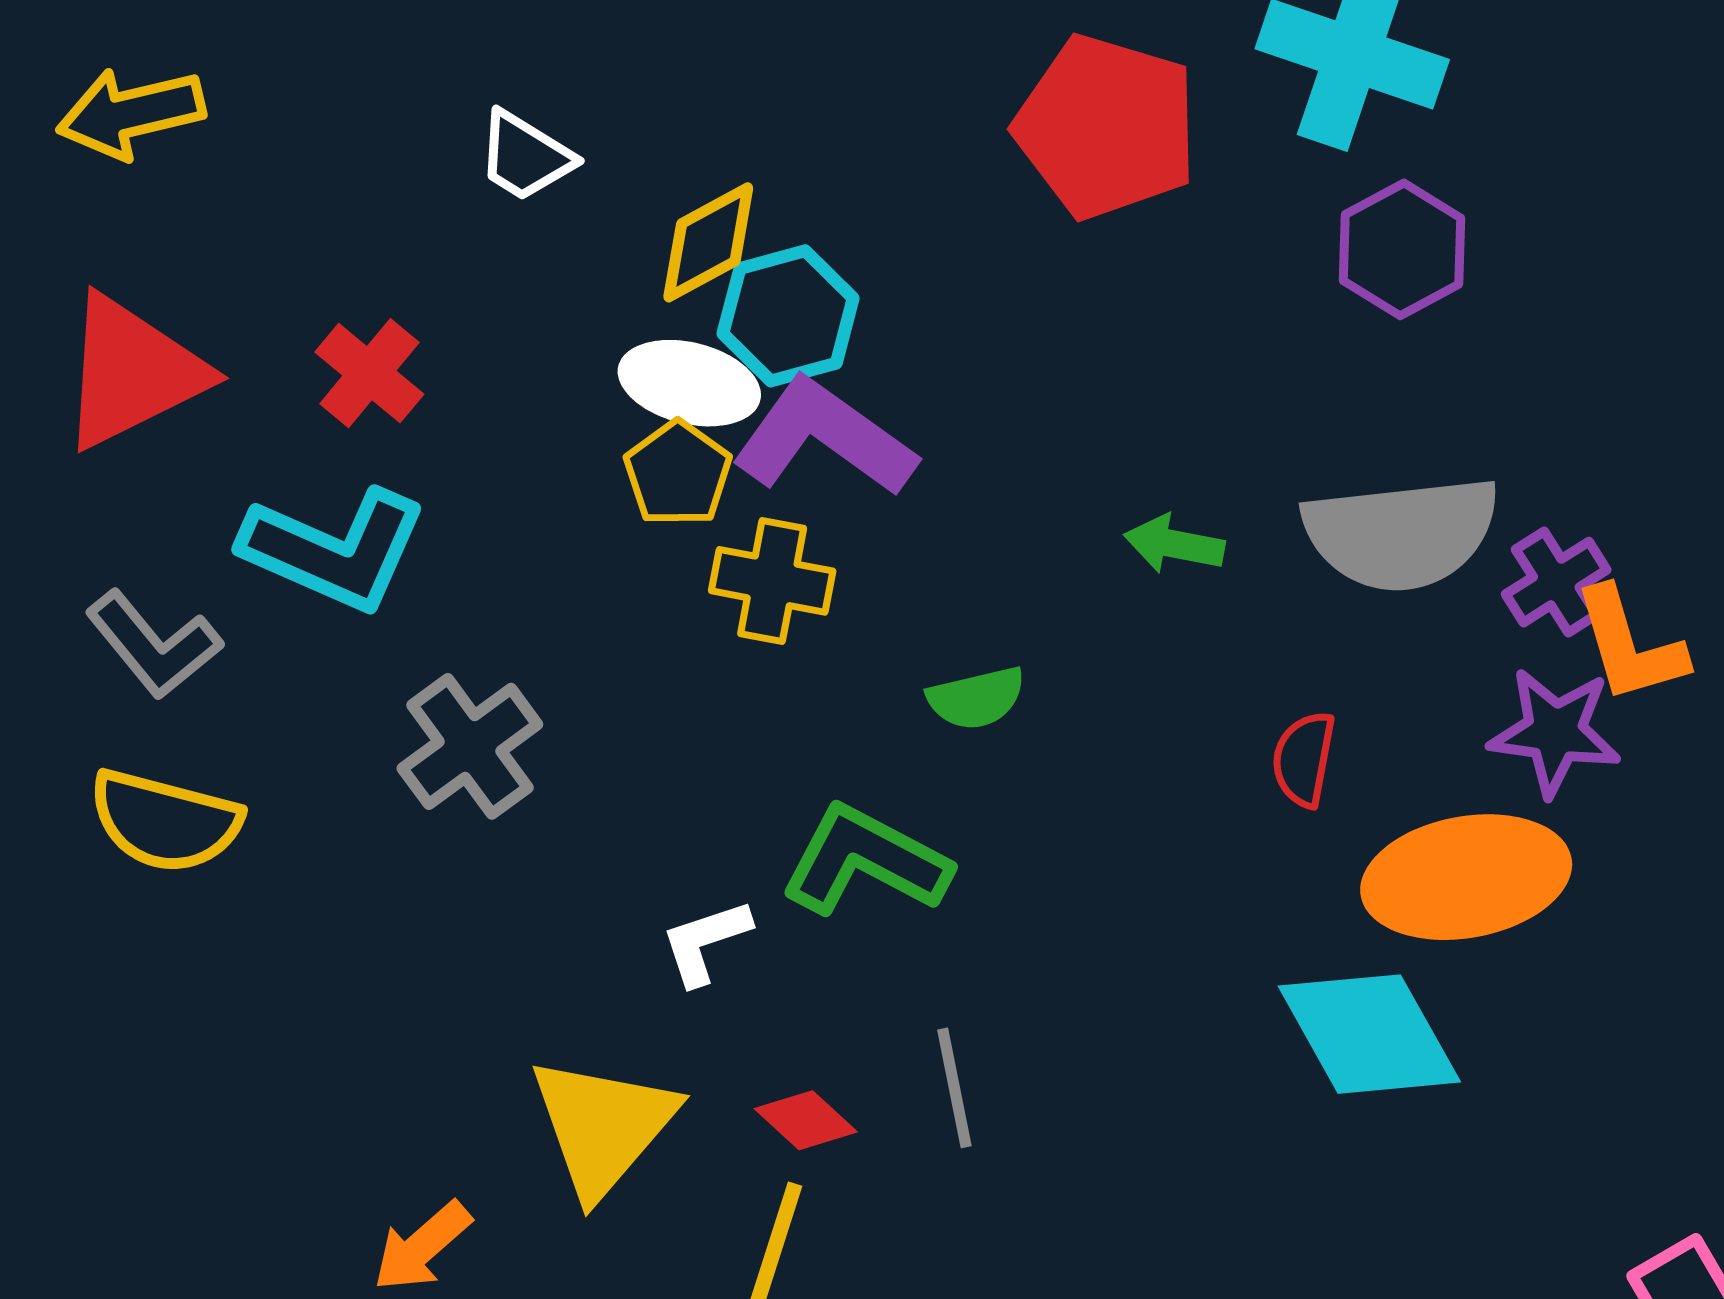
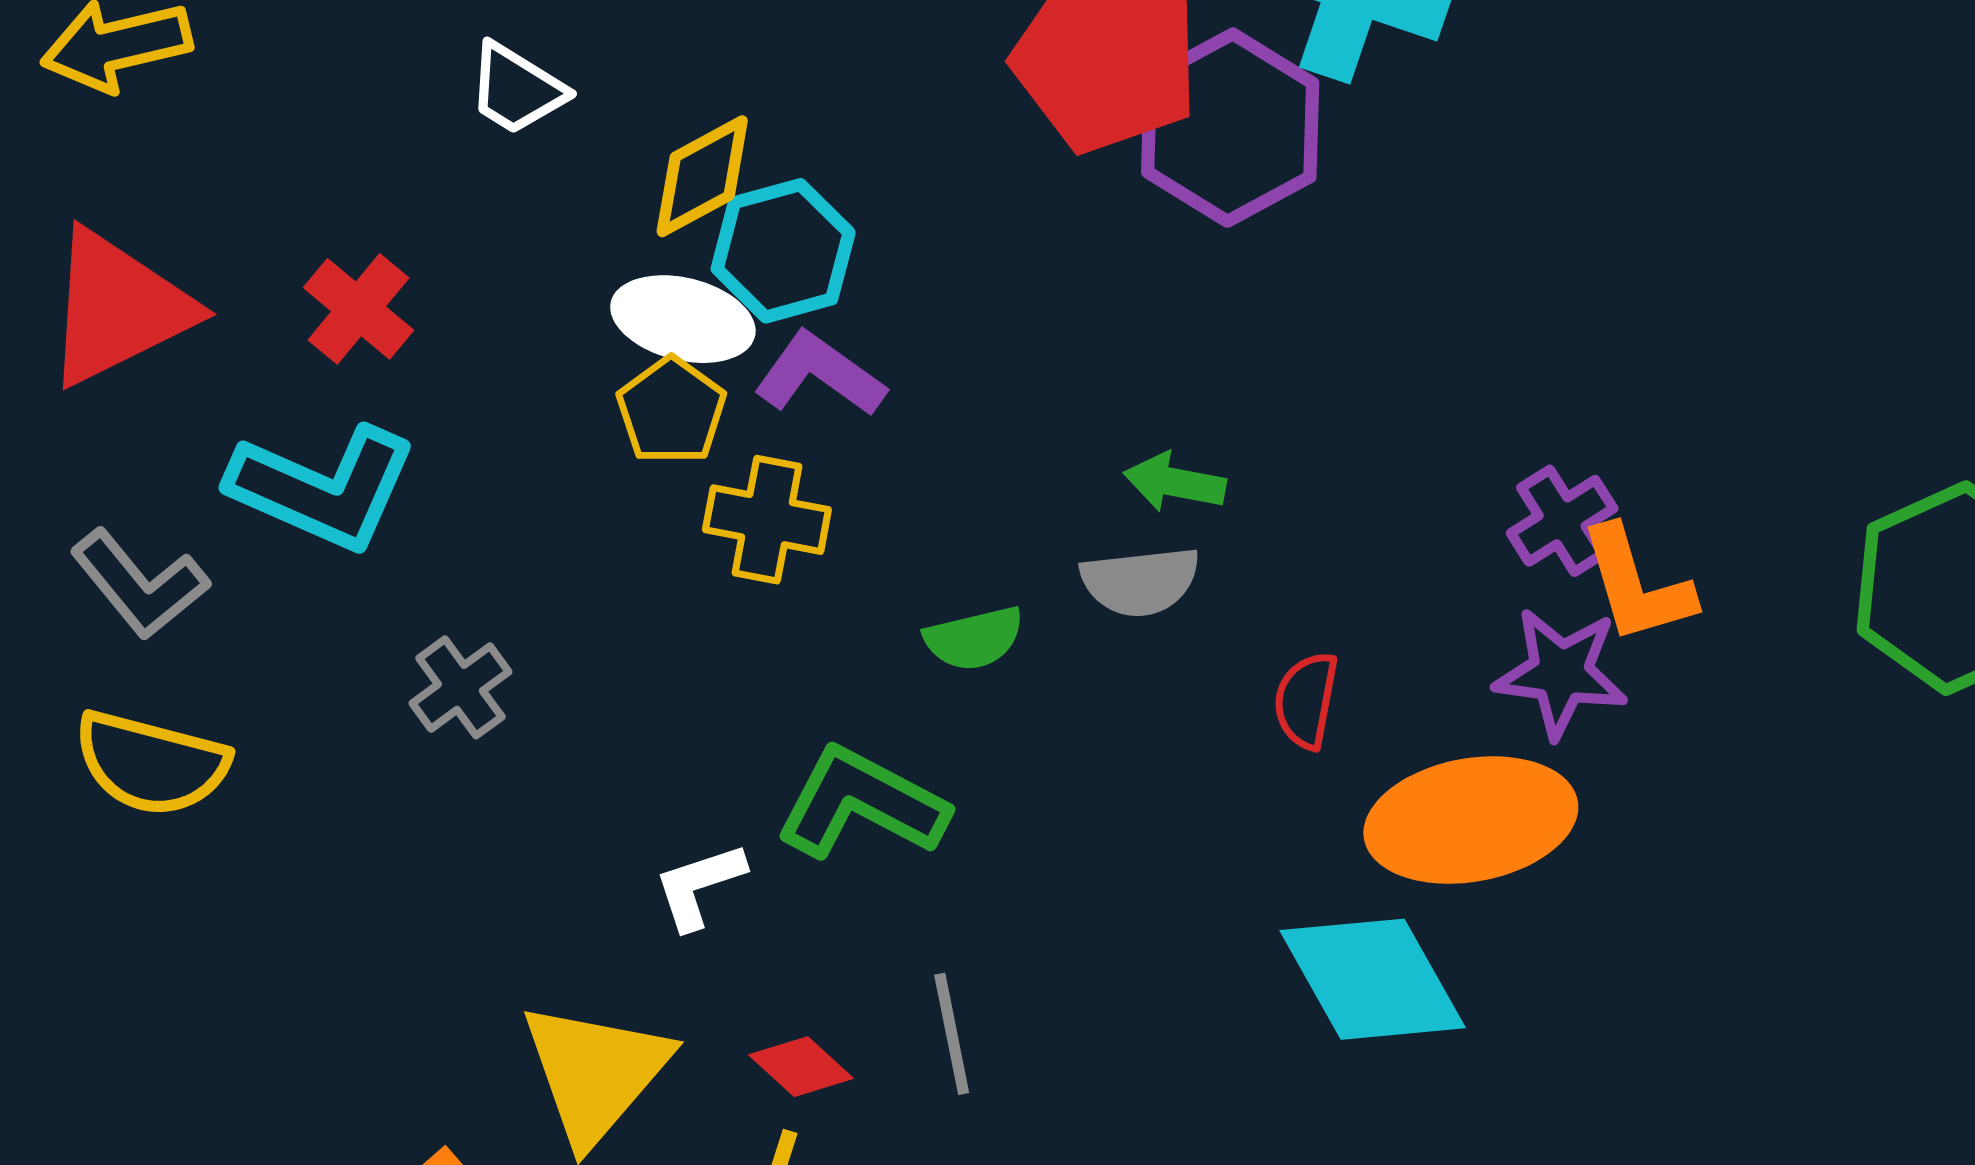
purple hexagon: (1402, 249) -> (1230, 128), moved, size x1.4
purple L-shape: (824, 438) -> (820, 374), size x0.7
gray semicircle: (1401, 533) -> (1140, 581), moved, size x0.6
gray cross: (470, 746) -> (460, 687), size x0.7

